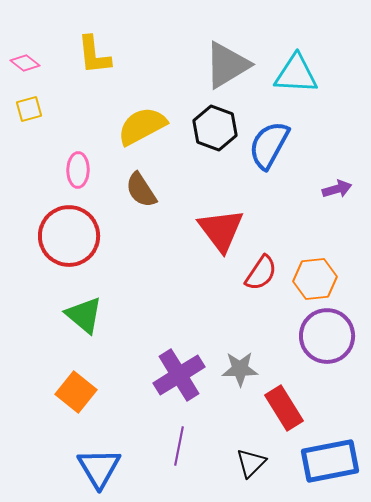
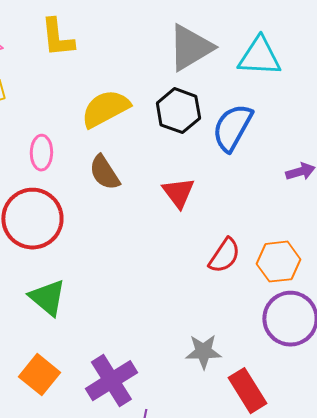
red triangle: (221, 230) -> (178, 193), moved, size x0.7
purple cross: (179, 375) -> (111, 381), moved

